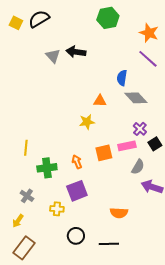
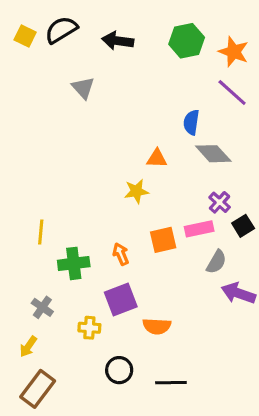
green hexagon: (108, 18) -> (187, 41), moved
black arrow: (76, 52) -> (118, 41), moved
orange semicircle: (119, 213) -> (157, 326), moved

